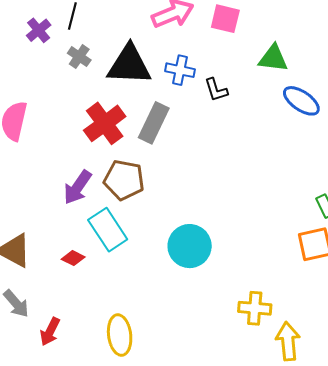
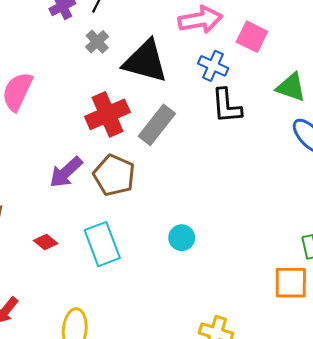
blue cross: (180, 70) -> (213, 66), moved
black L-shape: (216, 90) -> (227, 106), size x1.4
cyan rectangle: (108, 230) -> (102, 244), moved
cyan circle: (190, 246) -> (182, 238), moved, size x0.6

